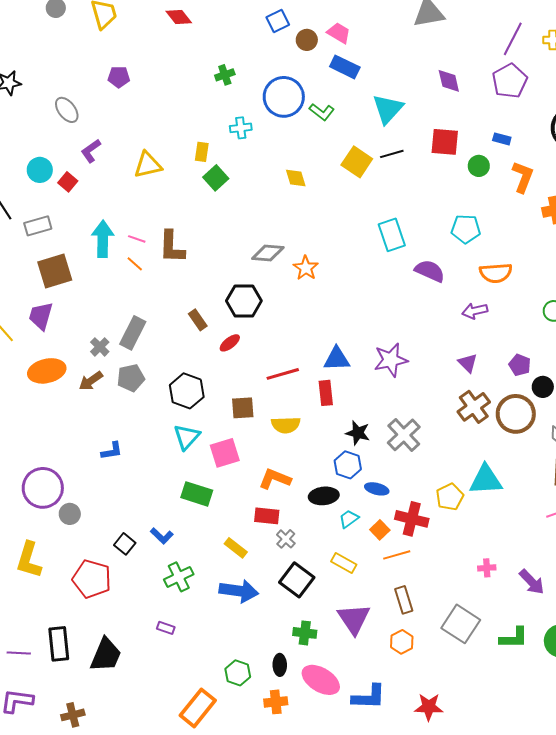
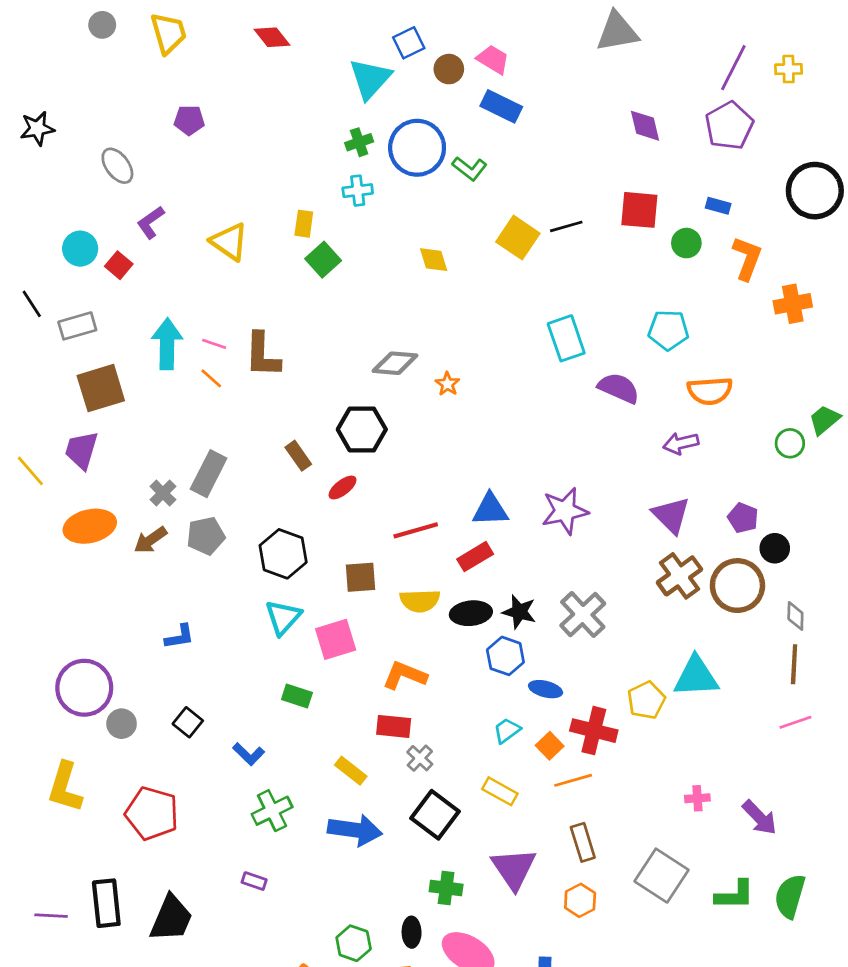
green cross: (225, 75) -> (359, 142), moved
cyan triangle: (388, 109) -> (370, 79), moved
yellow triangle: (148, 165) -> (229, 242), turned 48
orange star: (306, 268) -> (447, 384), size x0.7
purple triangle: (468, 363) -> (671, 515), size x1.4
red rectangle: (326, 393) -> (475, 557), turned 65
green rectangle: (197, 494) -> (297, 696), size x0.7
black ellipse: (324, 496) -> (471, 613), moved
black square: (125, 544) -> (188, 722), moved

